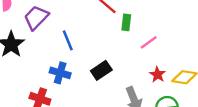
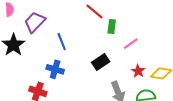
black rectangle: (101, 70) -> (101, 62), moved

